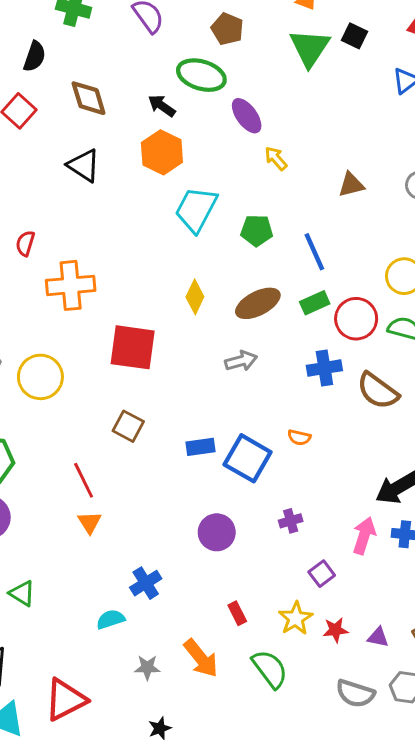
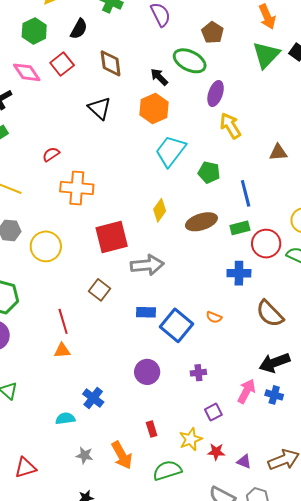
purple ellipse: (247, 116) -> (216, 94), turned 45
yellow arrow: (276, 158) -> (230, 126), size x1.5
red semicircle: (25, 243) -> (51, 154), turned 30
red square: (133, 347) -> (112, 237), turned -32
gray arrow: (241, 361) -> (147, 265), moved, size x1.5
brown semicircle: (378, 391) -> (270, 314), moved
orange triangle: (90, 522) -> (62, 350), turned 48
blue cross: (146, 583) -> (93, 398), turned -30
green semicircle: (270, 669) -> (167, 470), turned -80
red triangle: (65, 700) -> (25, 468), size x0.7

